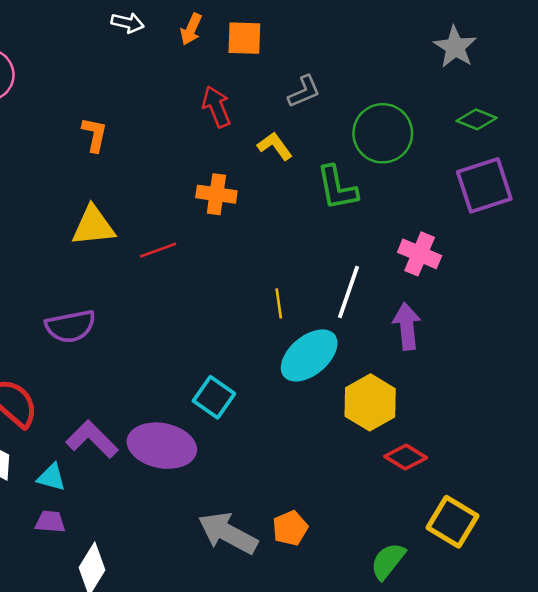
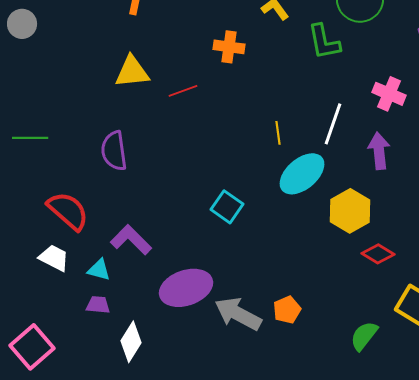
purple semicircle: (70, 326) -> (114, 151), turned 93
purple ellipse: (162, 446) -> (186, 288), moved, turned -30

